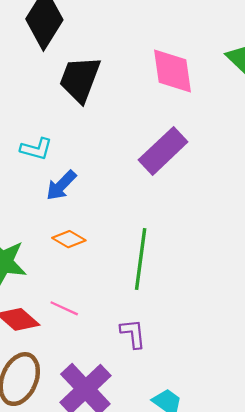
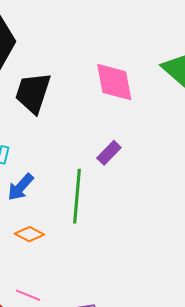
purple rectangle: (163, 151) -> (109, 153), size x0.6
green line: (141, 259) -> (77, 196), moved

